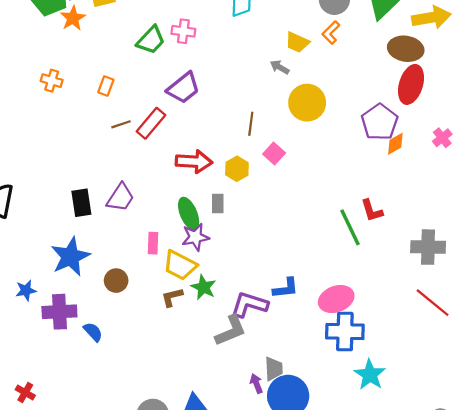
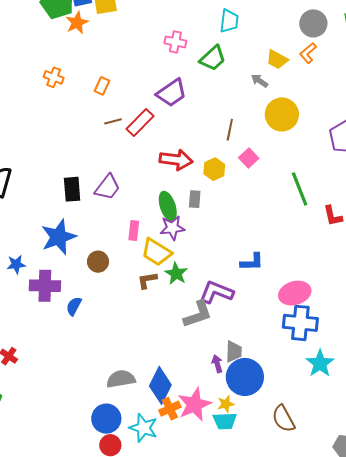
green trapezoid: (151, 40) -> (213, 58), moved
green line: (350, 227) -> (300, 189), moved
blue L-shape: (286, 288) -> (252, 262), moved
blue semicircle: (93, 332) -> (74, 306), turned -114

